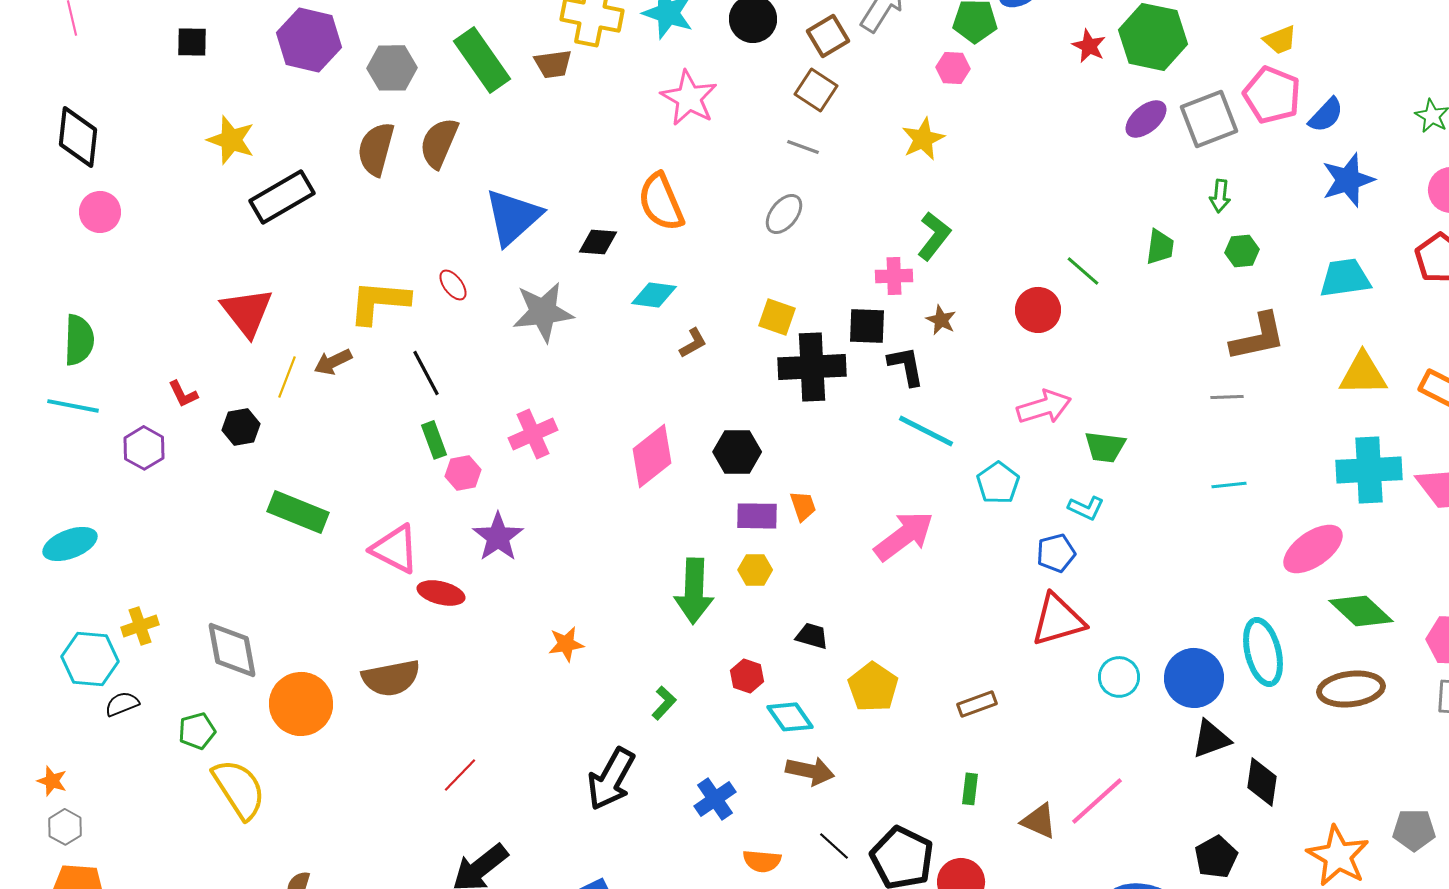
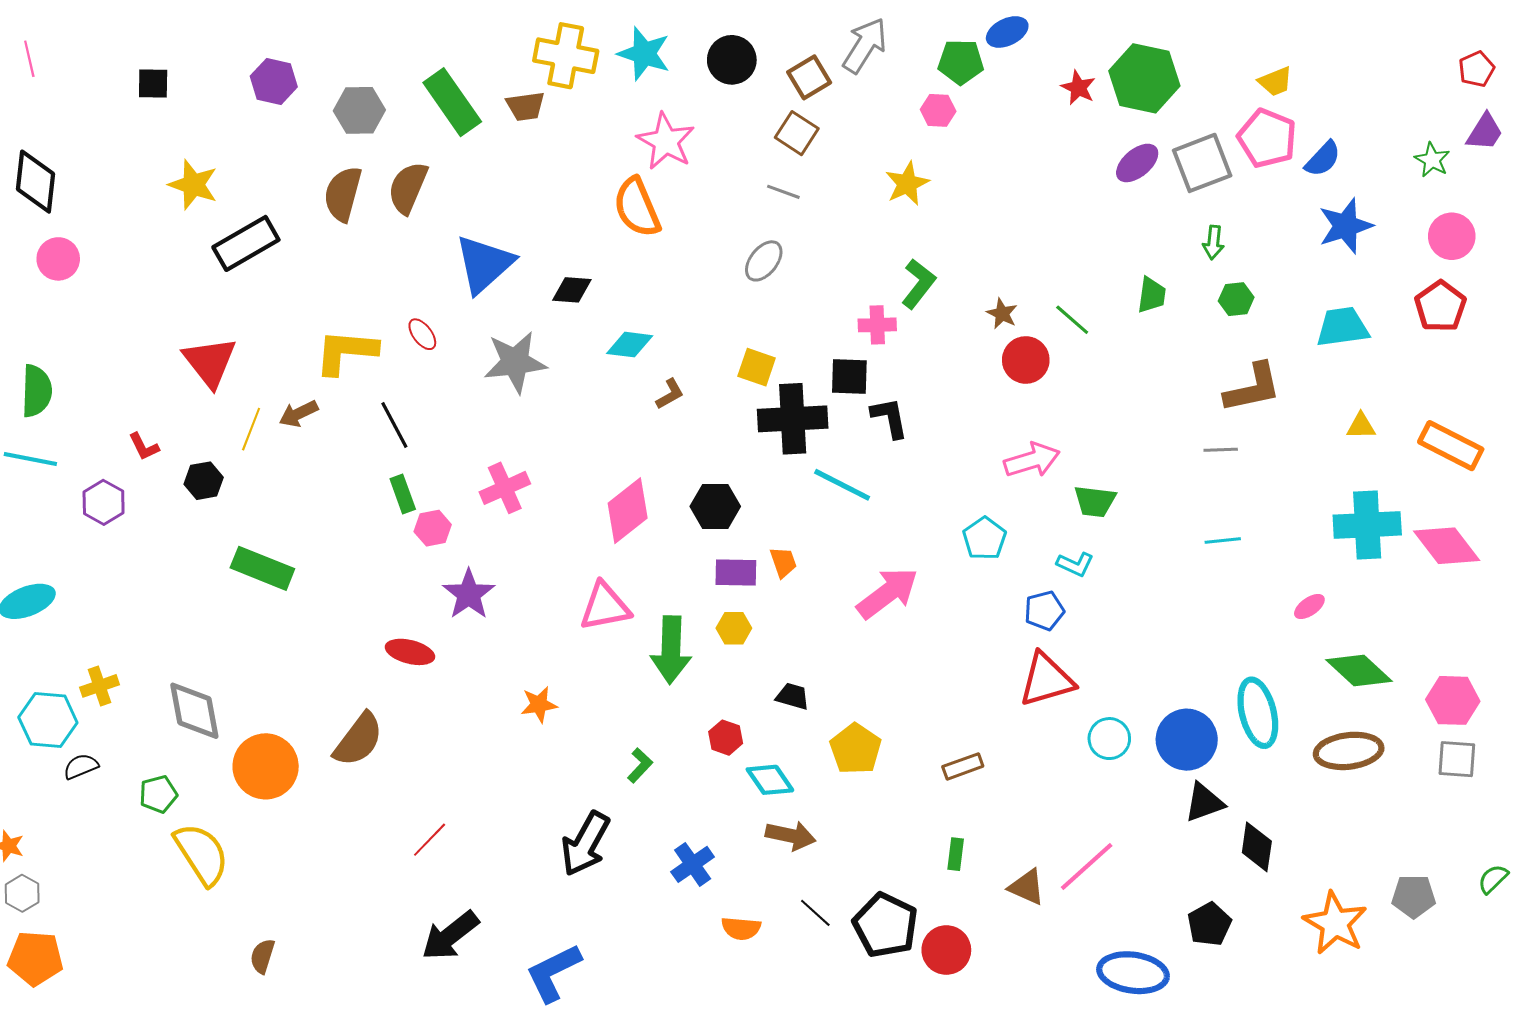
purple hexagon: (309, 40) -> (274, 81), size x0.7
orange semicircle: (661, 202) -> (637, 207), moved
brown star: (941, 320) -> (1002, 314), moved
yellow triangle: (1363, 374) -> (1361, 426), size x0.6
cyan line: (926, 431) -> (842, 485), moved
pink triangle: (395, 549) -> (605, 607), moved, turned -38
pink ellipse: (1313, 549) -> (1309, 607), size x0.5
brown semicircle: (391, 678) -> (358, 740), turned -42

